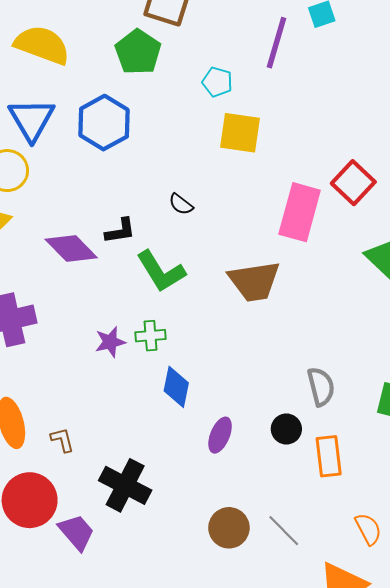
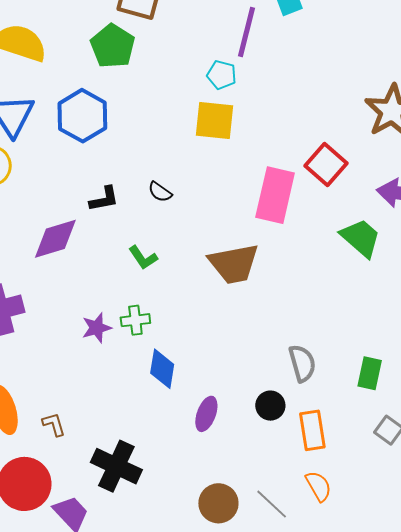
cyan pentagon: (217, 82) -> (222, 75), moved
black L-shape: (120, 231) -> (104, 199), moved
purple diamond: (71, 248) -> (55, 239), turned -60
green L-shape: (161, 271) -> (143, 258), size x0.6
orange semicircle: (368, 529) -> (318, 486), moved

